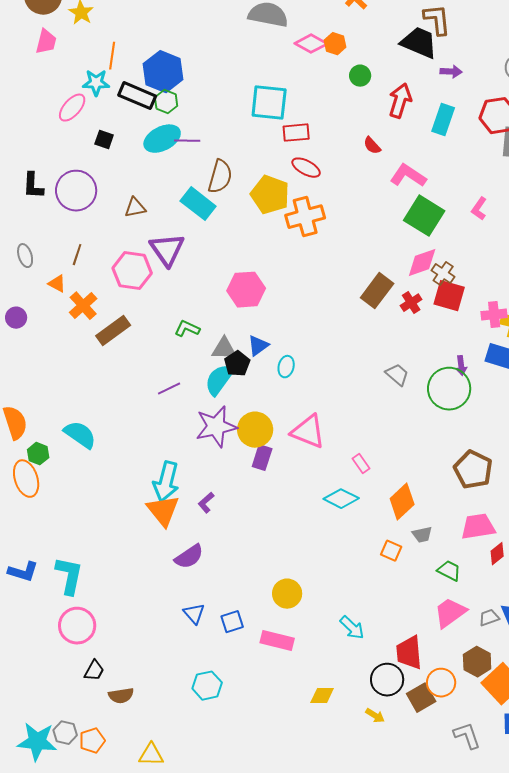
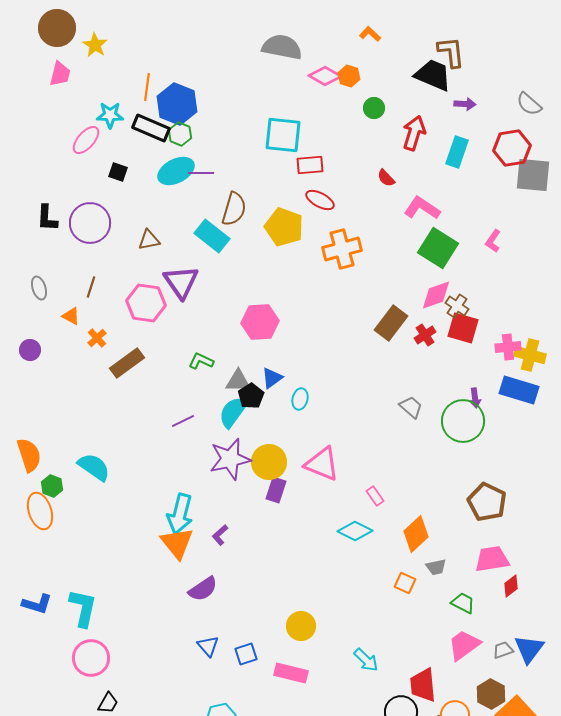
orange line: (112, 56) -> (147, 87), moved
orange cross: (305, 217) -> (342, 249), moved
orange cross: (83, 306) -> (97, 338), size x0.7

